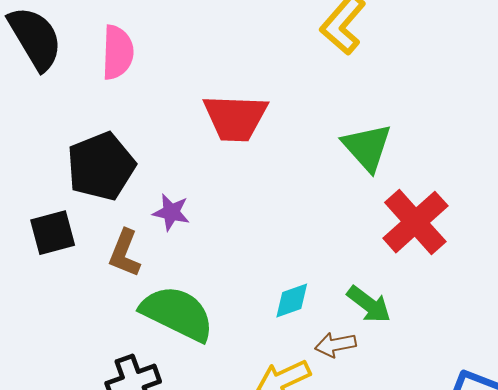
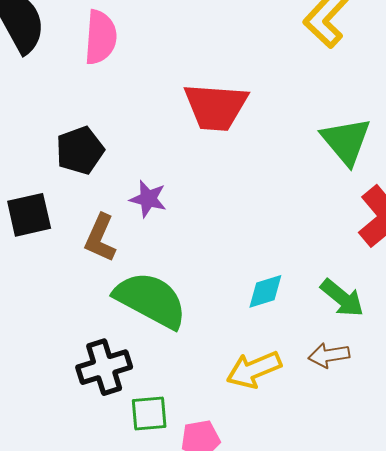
black pentagon: (101, 166) -> (80, 150), size x0.7
brown arrow: (335, 345) -> (329, 355), moved

